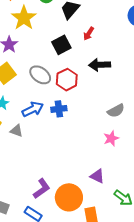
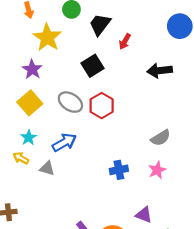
red arrow: (89, 34) -> (125, 41), moved
black arrow: (100, 65) -> (160, 71), moved
blue cross: (59, 109) -> (119, 170), moved

